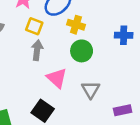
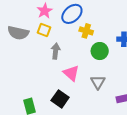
yellow square: (34, 26) -> (44, 30), moved
green circle: (82, 51) -> (100, 51), moved

